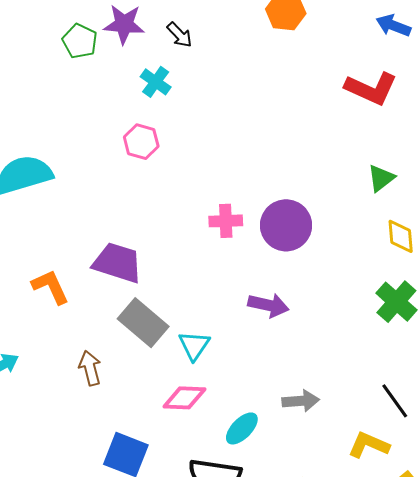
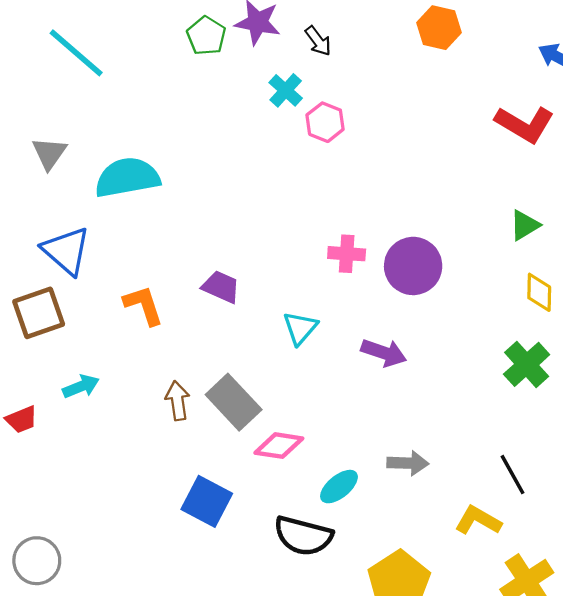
pink hexagon: (141, 142) -> (325, 122), moved
purple trapezoid: (117, 263) -> (221, 287), size x0.7
gray rectangle: (143, 323) -> (234, 402), moved
cyan triangle: (194, 345) -> (300, 328), moved

